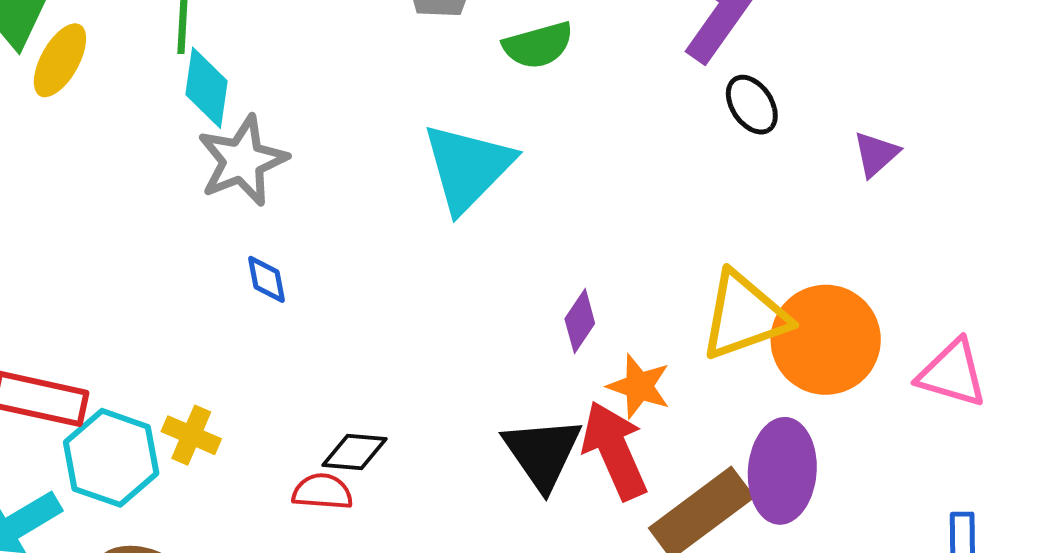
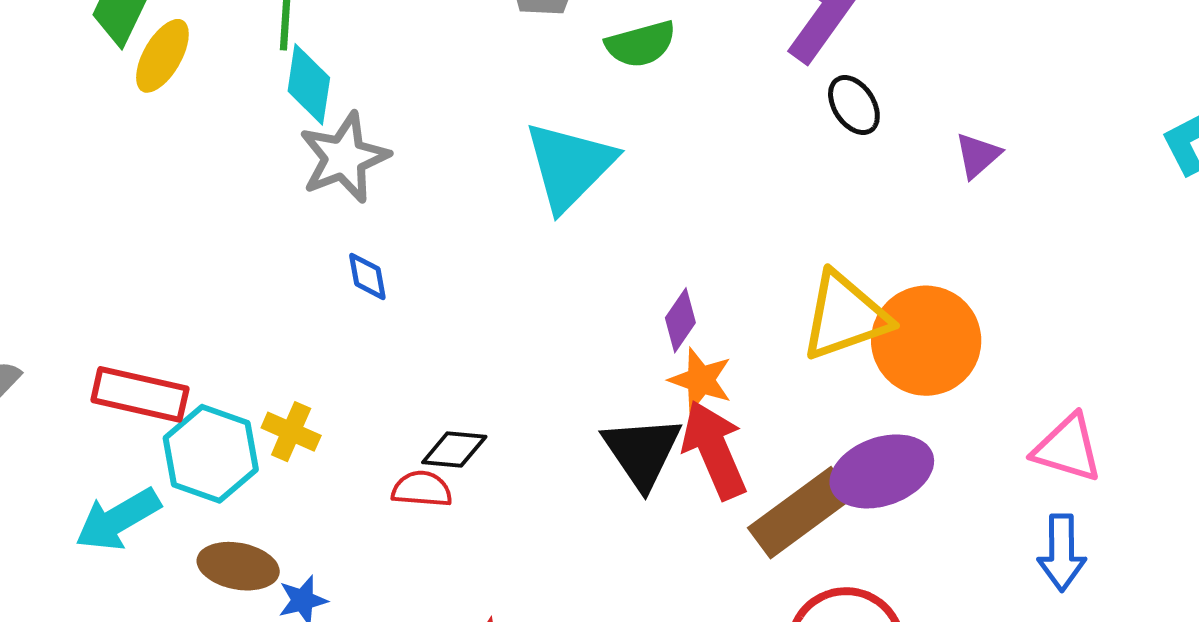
pink triangle: (952, 373) -> (1067, 448), moved
orange star: (639, 386) -> (701, 380), moved
purple ellipse: (782, 471) -> (882, 471), turned 66

